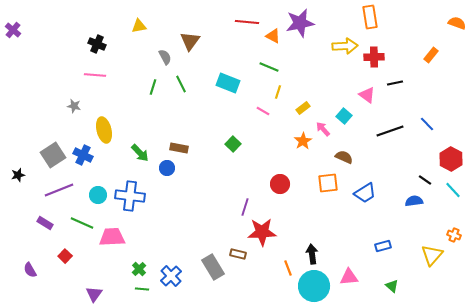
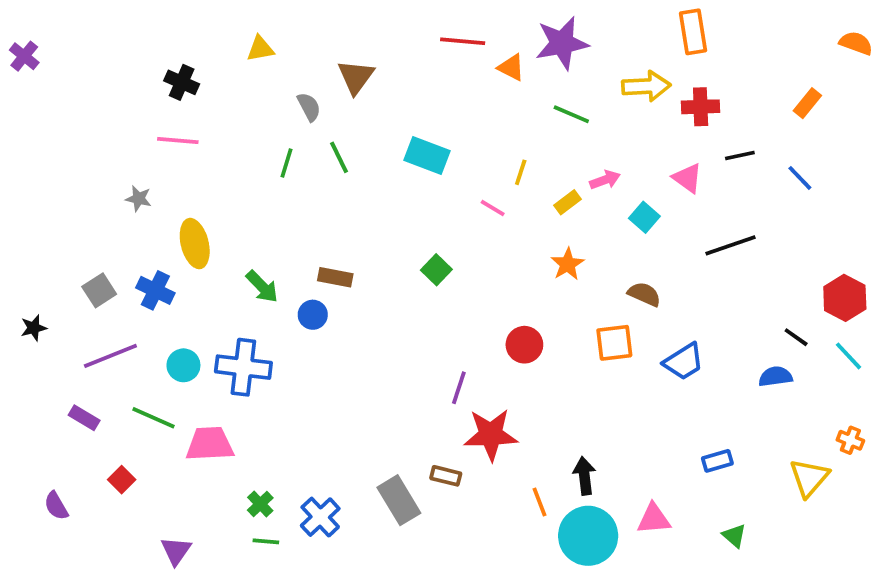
green line: (269, 67) -> (571, 114), moved
blue line: (427, 124) -> (800, 178), moved
pink arrow: (323, 129) -> (605, 180), moved, turned 112
gray square: (53, 155) -> (99, 290), size x0.7

